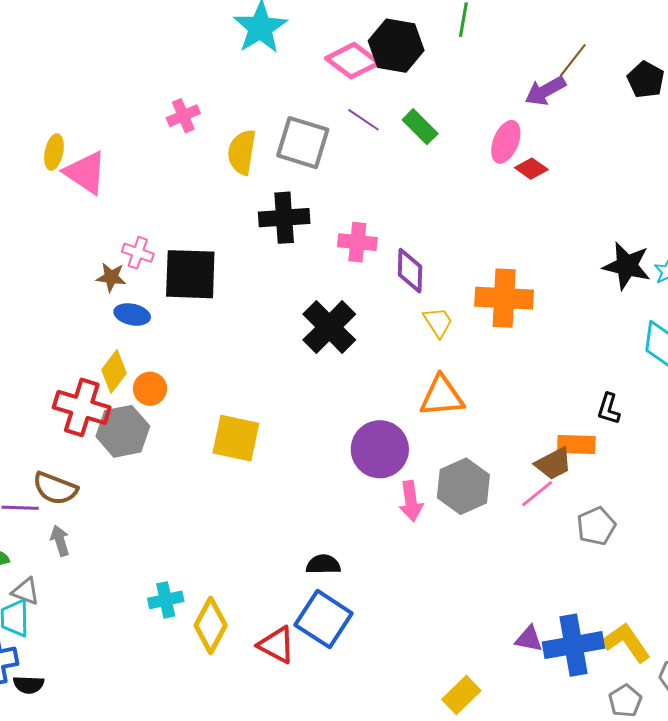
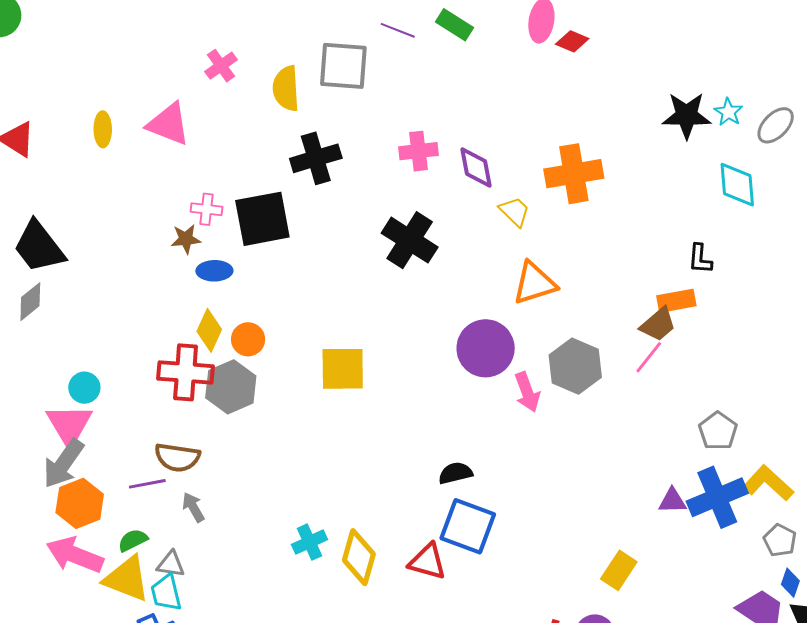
pink triangle: (85, 173) -> (169, 124), moved
black cross: (284, 218) -> (316, 158), moved
gray pentagon: (596, 526) -> (718, 431), moved

